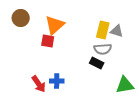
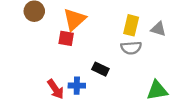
gray triangle: (117, 31) -> (158, 29), moved
black rectangle: (97, 63) -> (100, 69), moved

